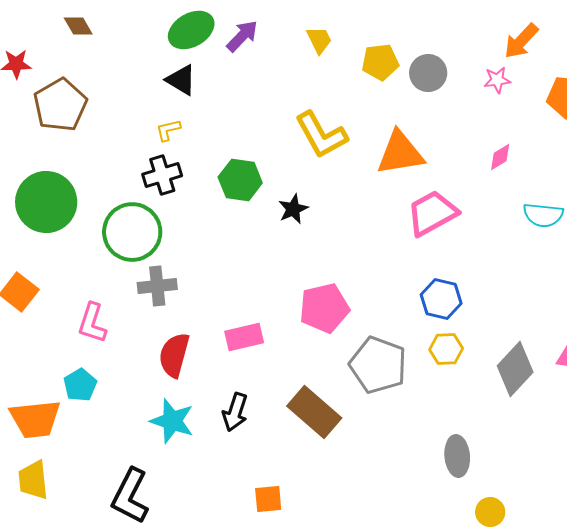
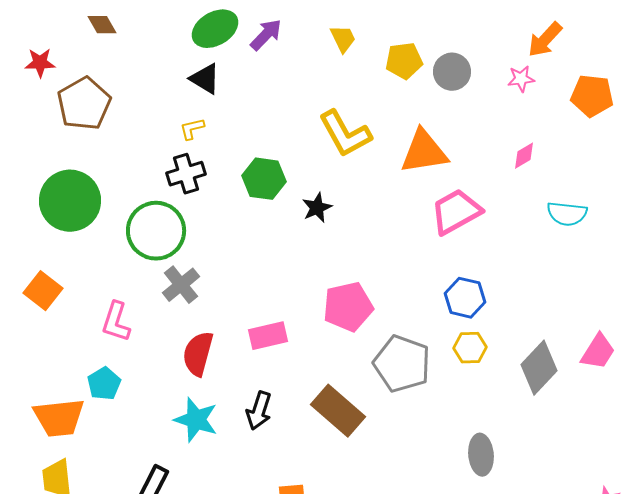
gray cross: (157, 286) -> (181, 285), turned -33

